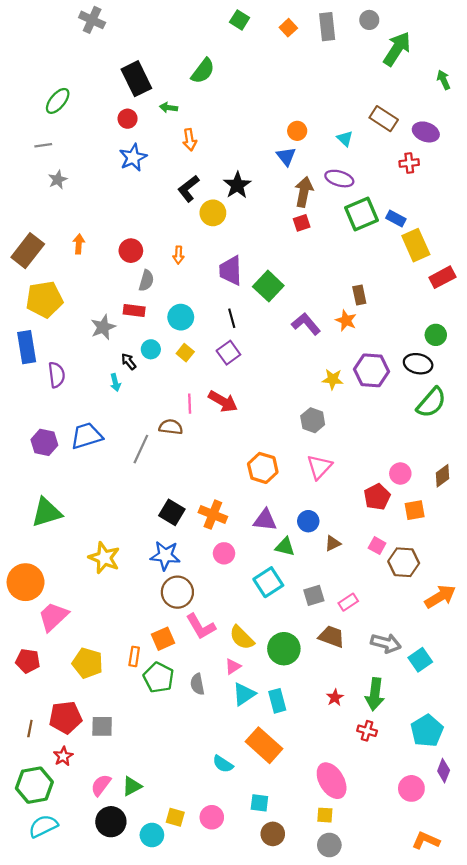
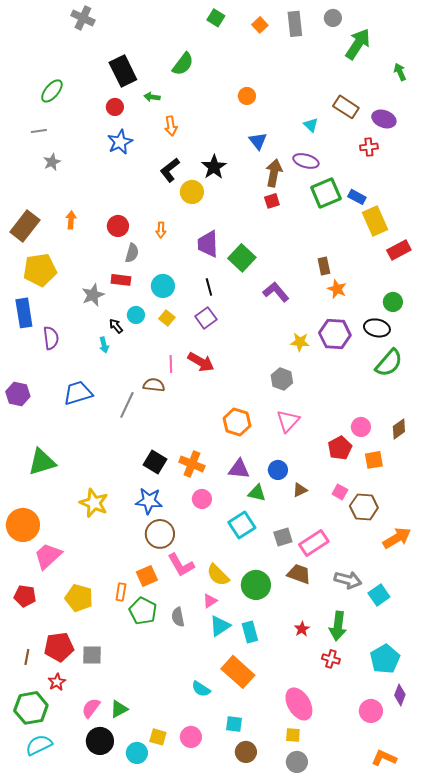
orange circle: (297, 131) -> (247, 96), moved
orange star: (346, 320) -> (337, 289), moved
purple hexagon: (44, 442) -> (18, 394), moved
pink rectangle: (348, 602) -> (314, 543), size x1.6

